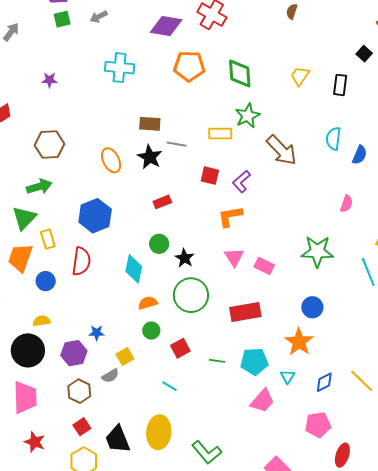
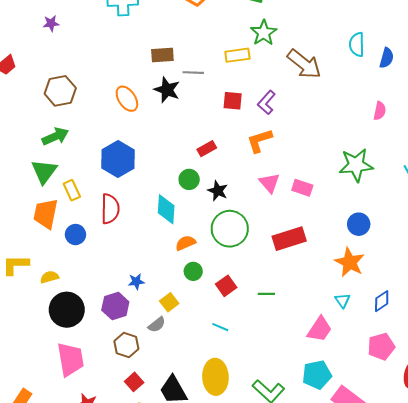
red rectangle: (162, 202) -> (207, 149), moved
yellow semicircle: (42, 321) -> (49, 277), moved
cyan pentagon: (254, 361) -> (317, 375), moved

